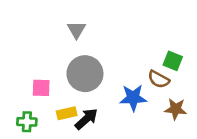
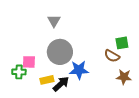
green square: (173, 61) -> (122, 43), turned -32
blue star: (133, 98) -> (79, 70), moved
green cross: (27, 122) -> (19, 72), moved

